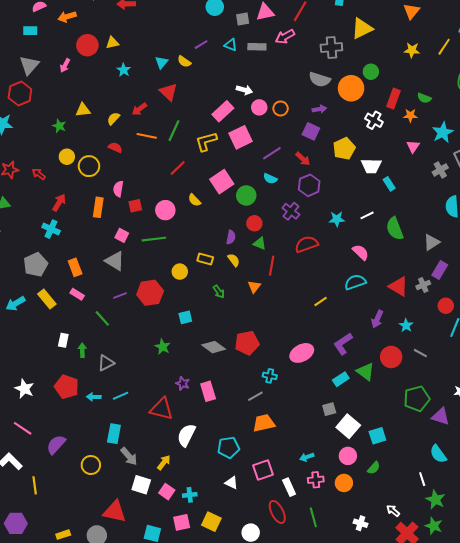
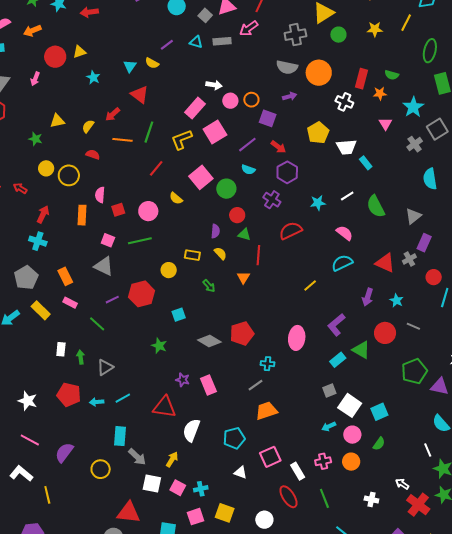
gray square: (243, 19) -> (205, 15), turned -32
green circle: (371, 72) -> (338, 35), moved
purple square: (311, 131) -> (268, 118), moved
pink ellipse: (302, 353) -> (297, 338), turned -50
cyan arrow: (307, 457) -> (329, 426), moved

